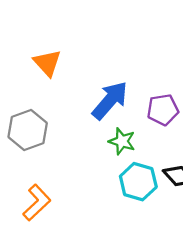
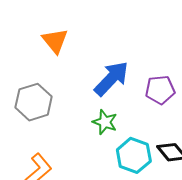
green star: (122, 141) -> (105, 122), moved

